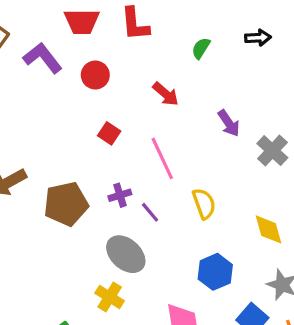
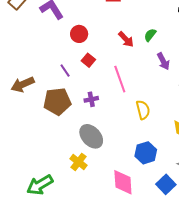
green semicircle: (201, 48) -> (150, 35), moved
red circle: (95, 75) -> (79, 34), moved
purple line: (150, 212) -> (65, 71), moved

